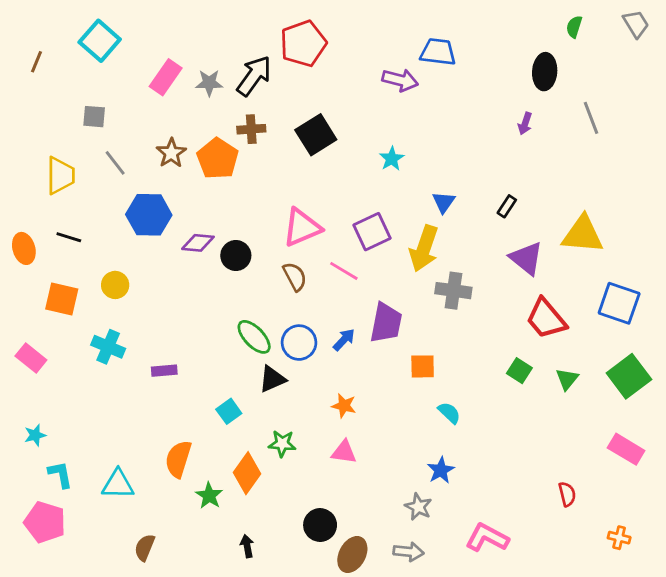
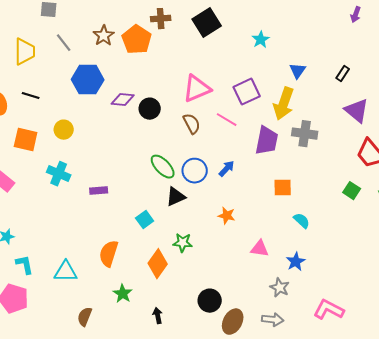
purple trapezoid: (386, 323) -> (267, 141), moved
pink triangle: (344, 452) -> (260, 249), moved
green star: (209, 496) -> (123, 294), moved

